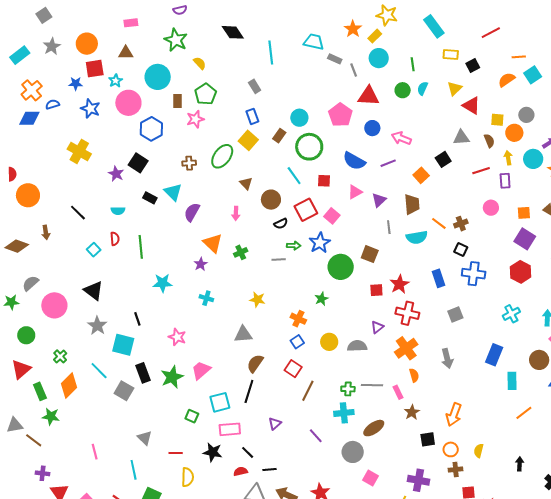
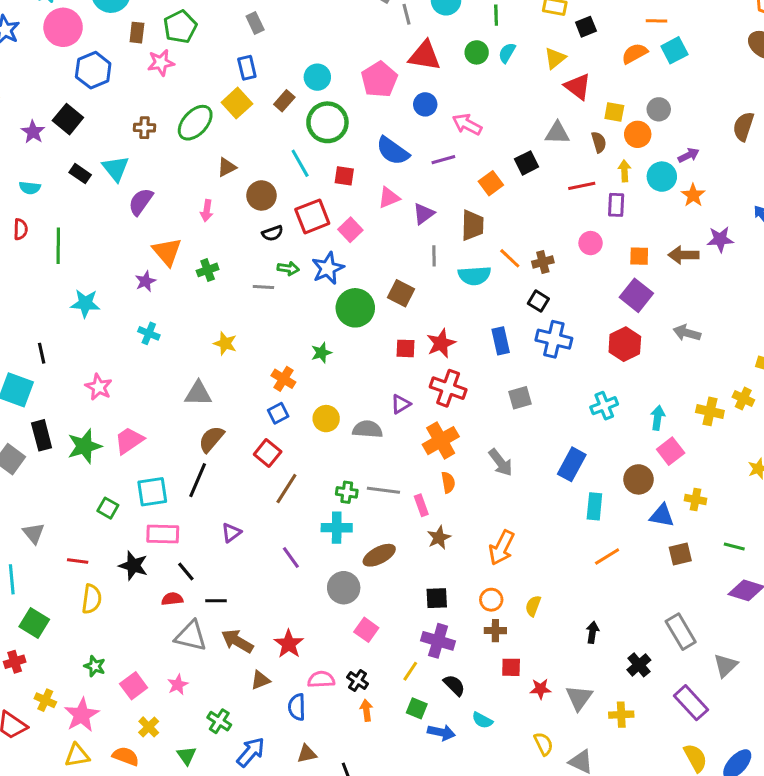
brown triangle: (246, 183) -> (227, 167), turned 40
gray arrow: (447, 358) -> (501, 462), turned -30
black square: (428, 439) -> (437, 598), moved

